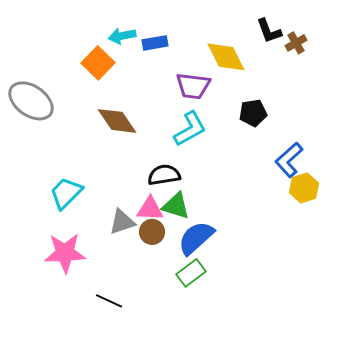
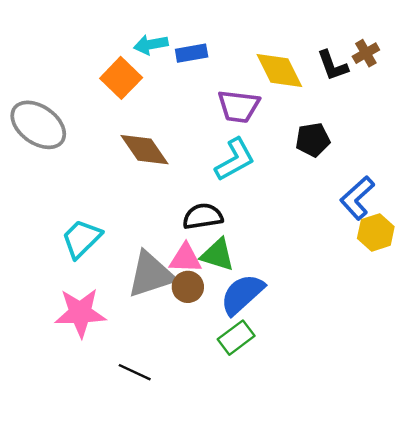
black L-shape: (269, 31) -> (333, 66), moved
gray triangle: (122, 222) -> (151, 275), size x1.5

